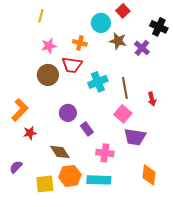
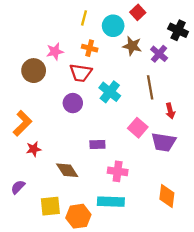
yellow line: (41, 16) -> (84, 18), moved
brown circle: (48, 75) -> (34, 71), moved
cyan cross: (98, 82) -> (110, 92), turned -30
brown line: (125, 88) -> (150, 87), moved
purple circle: (68, 113) -> (73, 103), moved
purple rectangle: (87, 129) -> (97, 144), turned -56
purple trapezoid: (135, 137) -> (164, 142), moved
orange hexagon: (70, 176) -> (78, 216), moved

